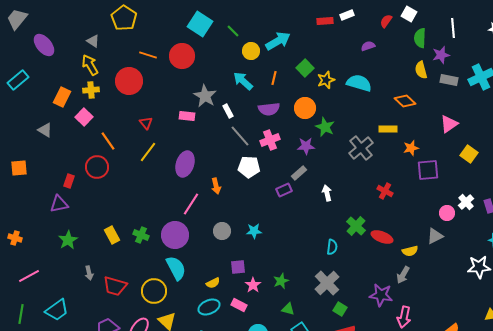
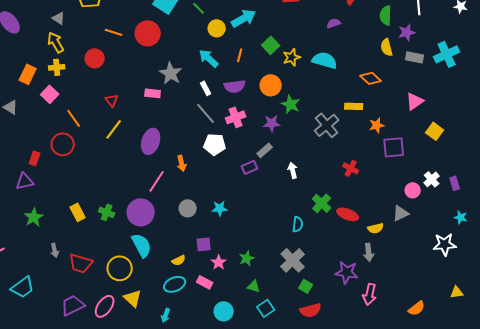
red circle: (129, 81) -> (95, 58), size x0.7
white rectangle: (228, 111) -> (206, 88), moved
gray arrow: (403, 275) -> (369, 252), turned -36

